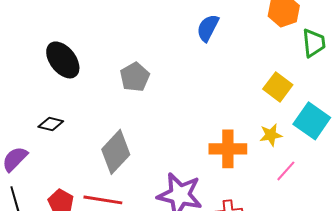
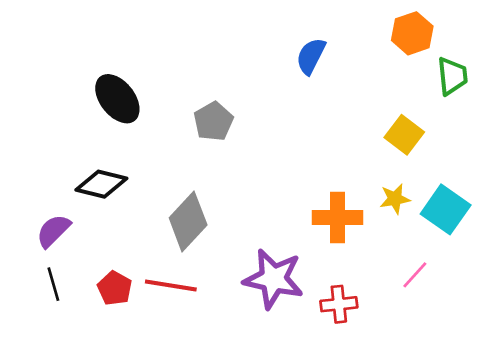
cyan square: (312, 121) -> (446, 209), moved
black diamond: (51, 124) -> (101, 184), size x1.5
pink line: (286, 171) -> (415, 275), moved

